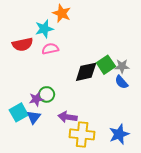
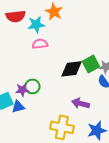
red semicircle: (23, 44) -> (16, 16), moved
blue triangle: (34, 117) -> (18, 107), turned 32
purple arrow: (68, 117) -> (80, 103), moved

